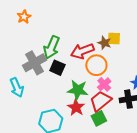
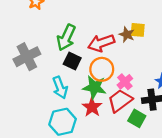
gray cross: (35, 63) -> (27, 57), moved
orange circle: (96, 65) -> (102, 69), moved
cyan arrow: (17, 88) -> (60, 88), moved
green square: (99, 118) -> (137, 118), moved, turned -35

